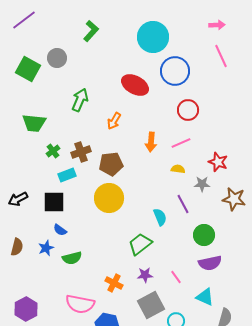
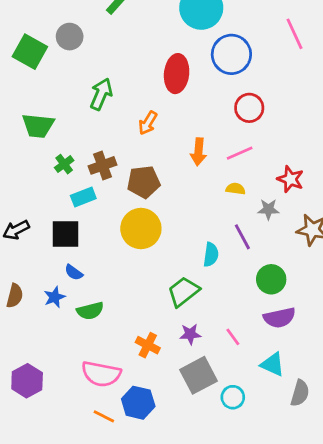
red ellipse: (135, 85) -> (177, 74), turned 68
cyan semicircle: (160, 217) -> (211, 255), turned 30

